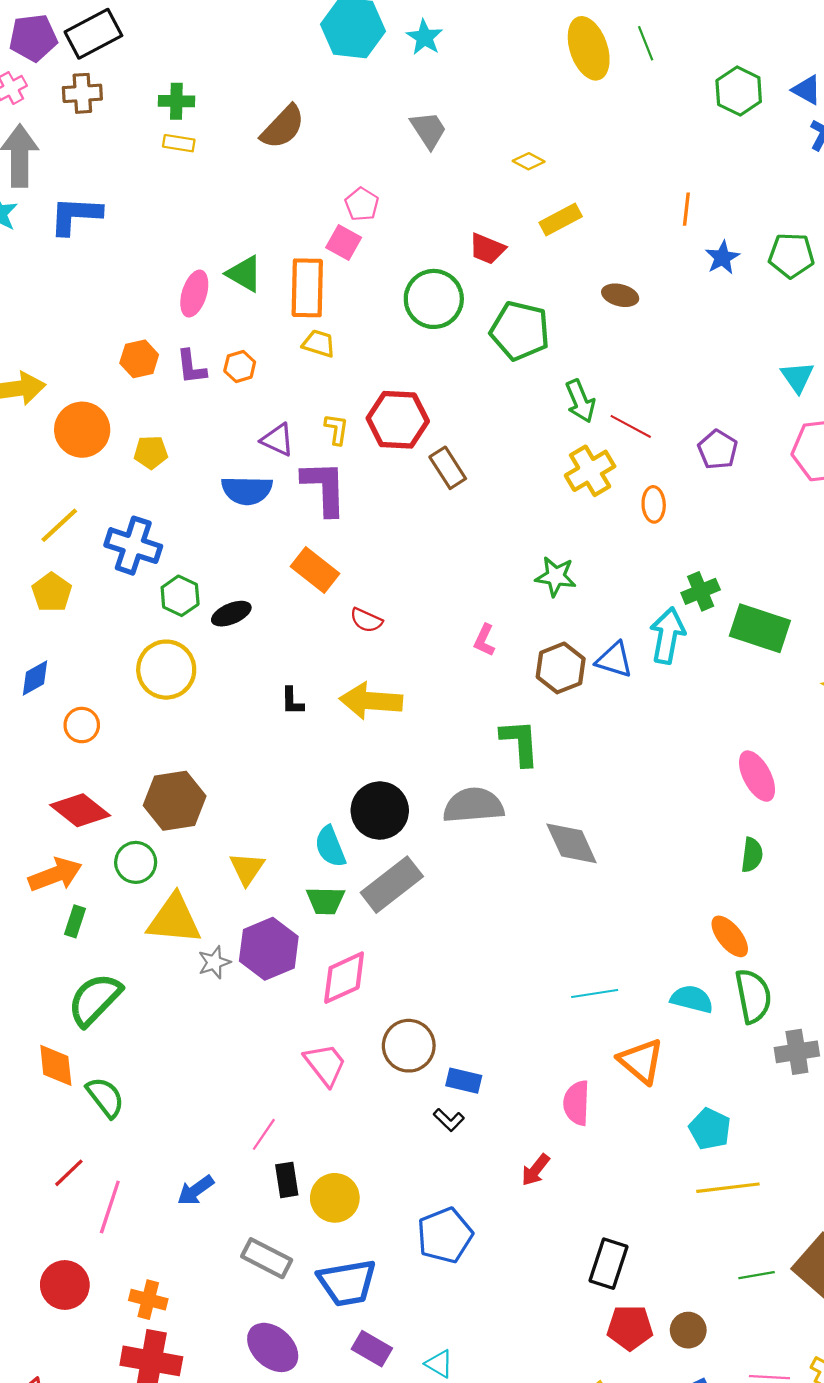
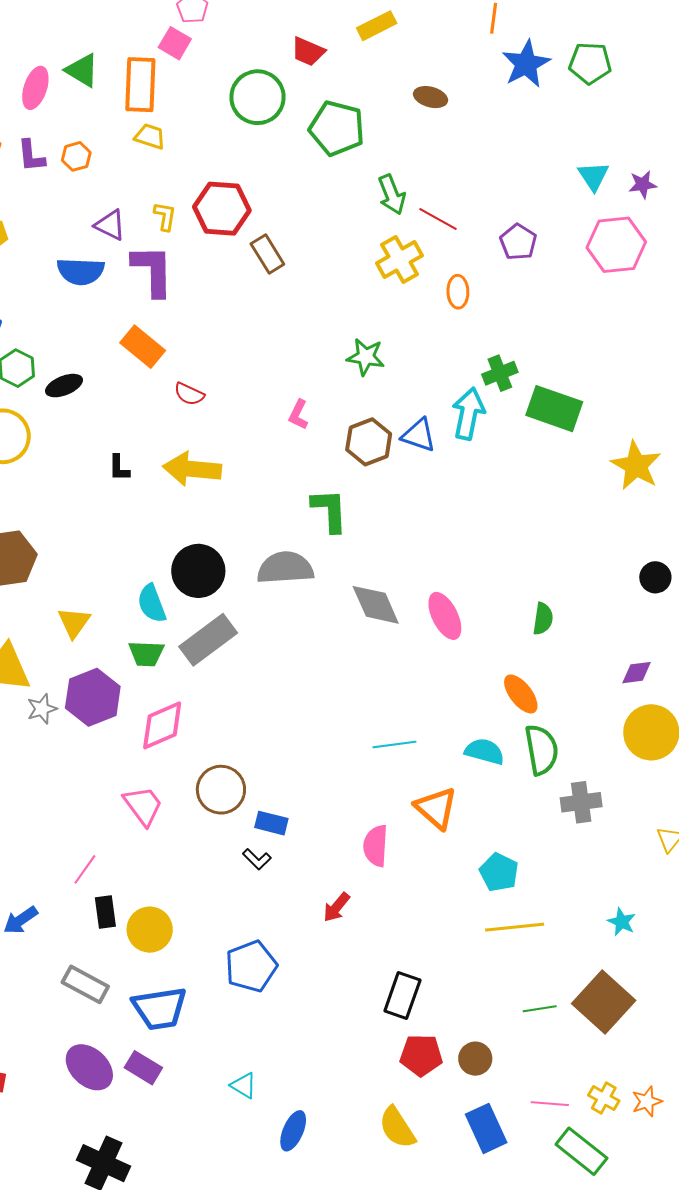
blue star: (722, 258) -> (526, 64), size x1.5
pink ellipse: (757, 776) -> (445, 616), moved
purple rectangle: (372, 1349) -> (143, 1068), moved

